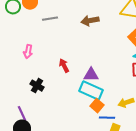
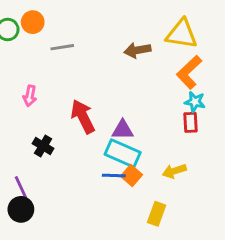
brown arrow: (90, 21) -> (137, 50), moved
red arrow: (64, 66) -> (83, 117), size x1.6
blue line: (107, 118) -> (114, 175), moved

